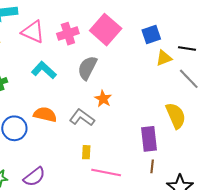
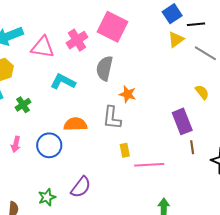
blue square: (151, 35) -> (172, 14), moved
yellow semicircle: (176, 116) -> (202, 92), size x0.6
gray L-shape: (82, 118) -> (112, 118), turned -105

